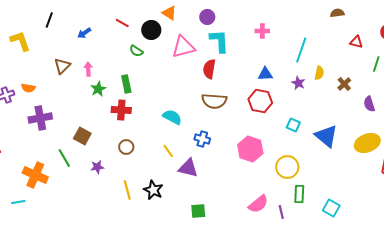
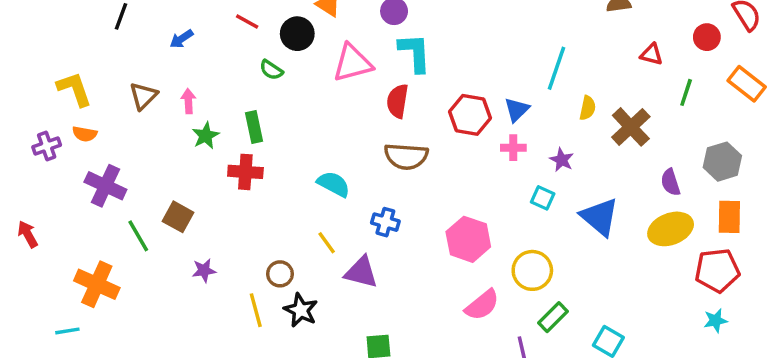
pink cross: (262, 31) -> (513, 148), moved
yellow L-shape: (20, 41) -> (74, 89), moved
blue triangle: (265, 74) -> (517, 110), moved, turned -42
purple star: (298, 83) -> (562, 160), moved
brown cross: (344, 84) -> (631, 127), size x1.6
red hexagon: (260, 101) -> (470, 115), moved
purple semicircle: (369, 104) -> (671, 182), moved
purple cross: (40, 118) -> (105, 186), turned 35
brown circle: (126, 147) -> (280, 274), moved
green line: (64, 158) -> (138, 236), moved
green rectangle: (299, 194) -> (553, 317), turned 42
pink semicircle: (258, 204) -> (482, 305), moved

